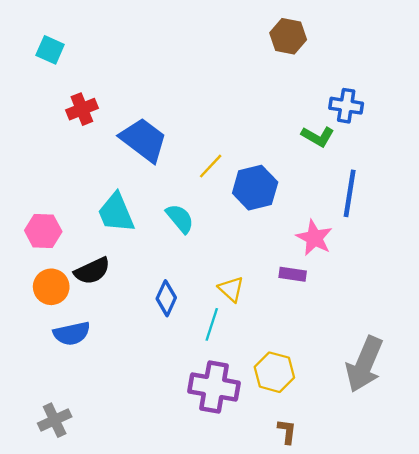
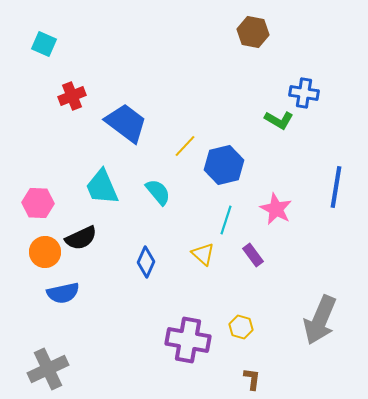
blue line: (350, 193) -> (336, 187), moved
purple rectangle: (293, 274) -> (253, 255), moved, turned 45
cyan line: (212, 324) -> (226, 220), moved
yellow hexagon: (274, 372) -> (241, 327), size x0.7
gray cross: (55, 420) -> (48, 369), size x1.4

